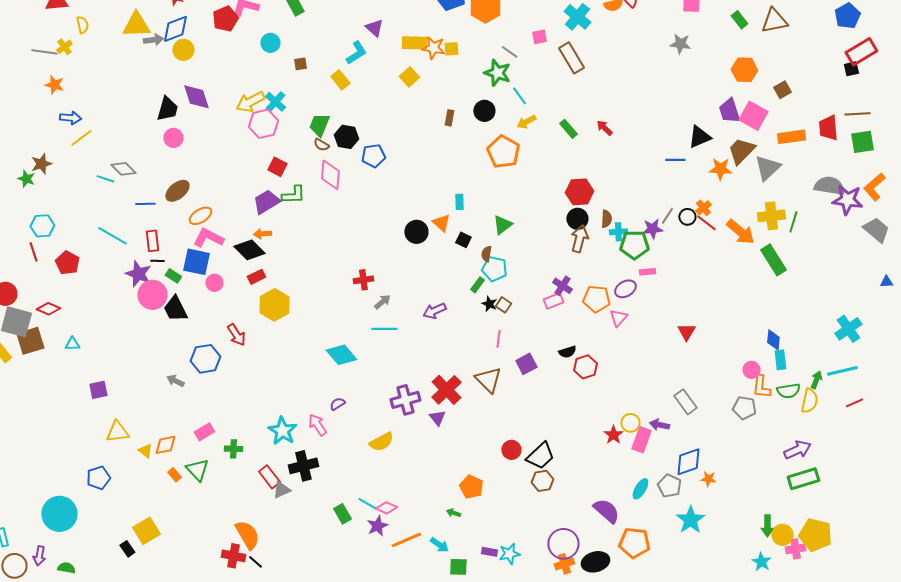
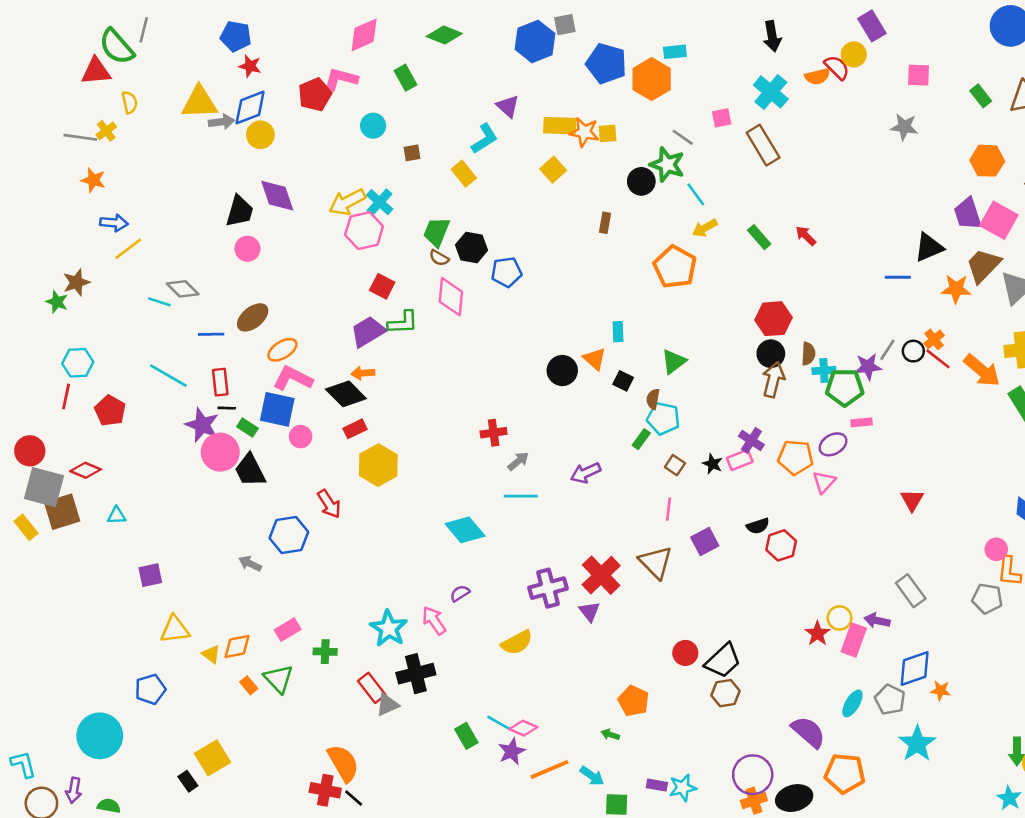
black circle: (484, 111) -> (641, 181), moved
red line: (33, 252) -> (66, 396), turned 30
black star: (489, 304) -> (713, 464), moved

